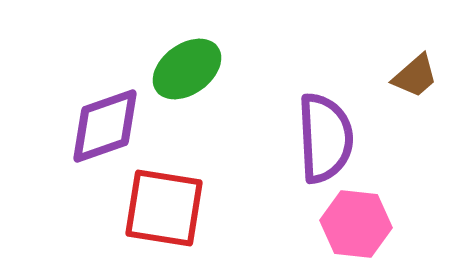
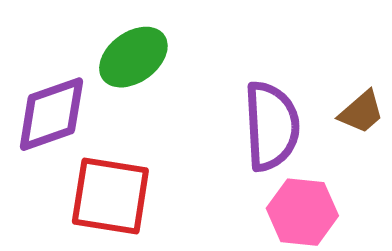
brown trapezoid: (415, 76) -> (361, 112), moved

